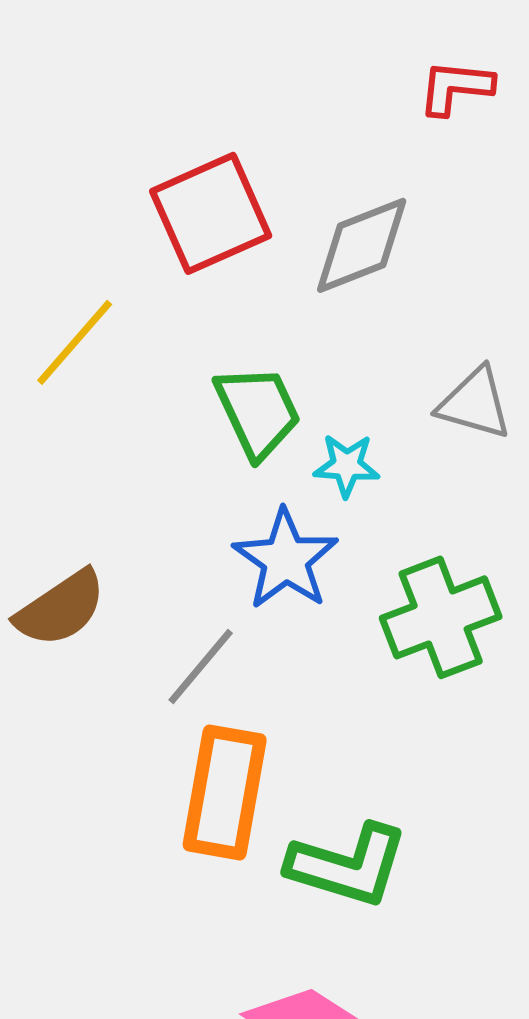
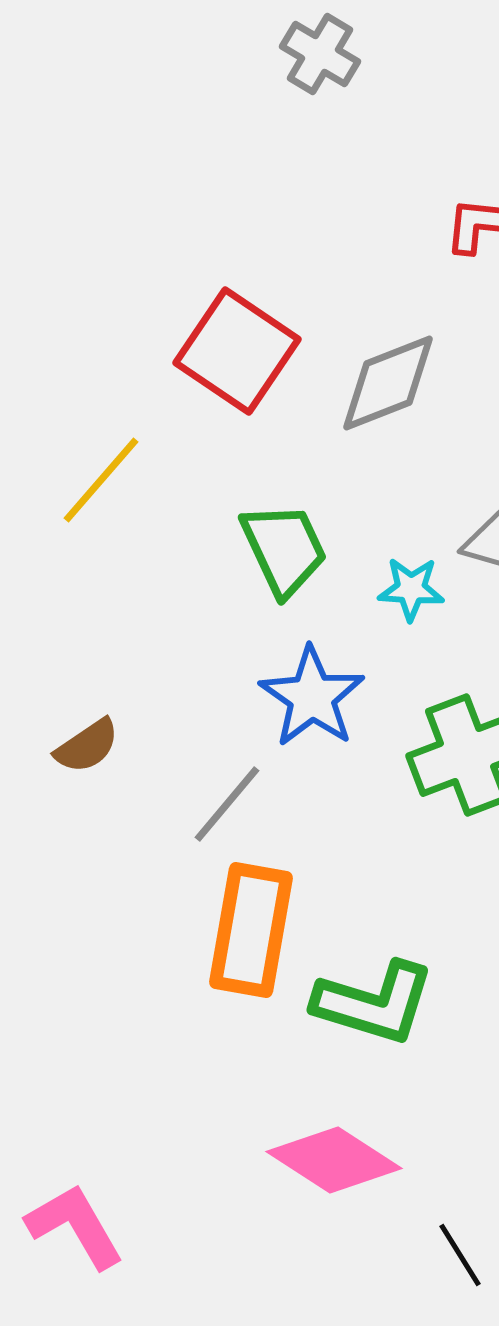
red square: (211, 213) -> (237, 351), turned -32
cyan star: (347, 465) -> (411, 589), moved
brown semicircle: (61, 608) -> (87, 746), size x0.7

